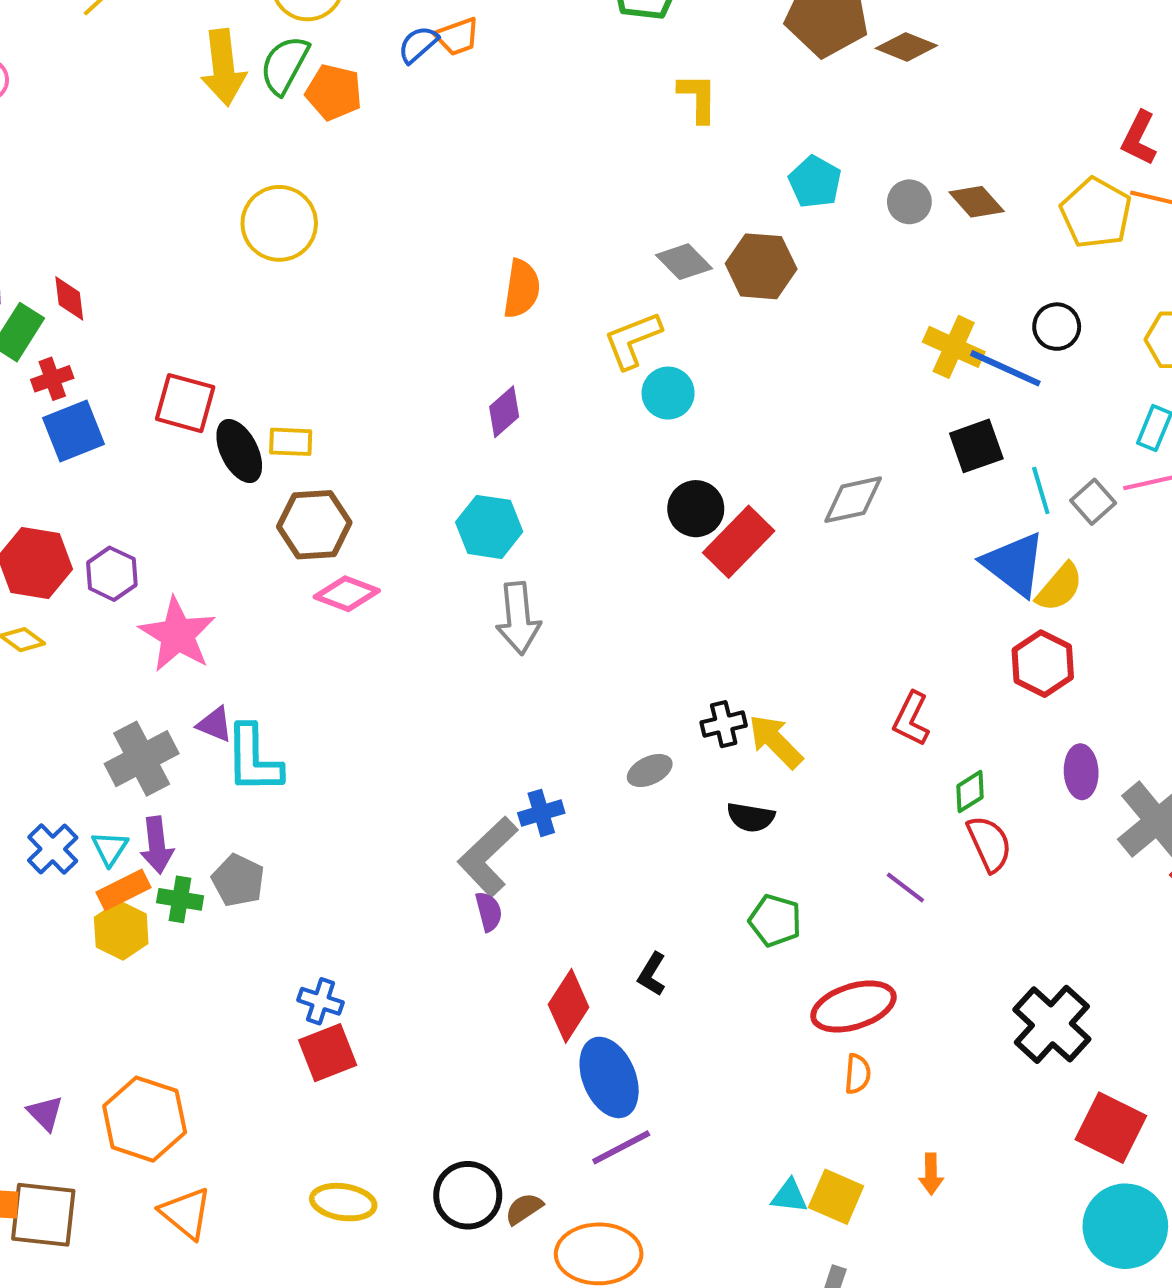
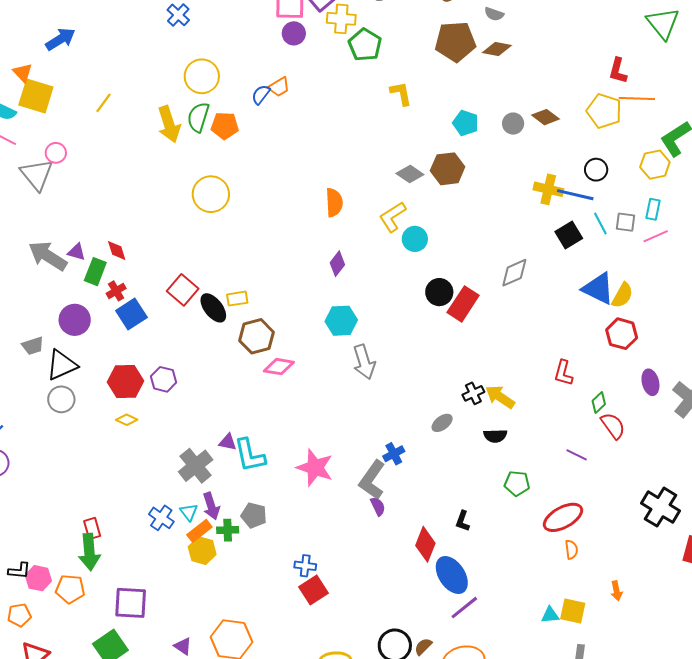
red square: (185, 403) -> (183, 290), turned 36
cyan line: (1041, 490) -> (600, 224), moved
gray square: (1093, 502) -> (625, 222), moved, turned -30
pink star: (177, 635) -> (315, 468), moved

